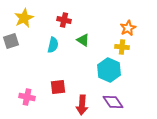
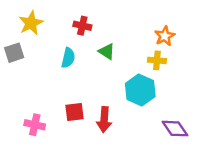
purple diamond: (113, 102) -> (175, 129), moved
red arrow: (82, 105) -> (104, 120), moved

